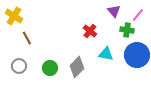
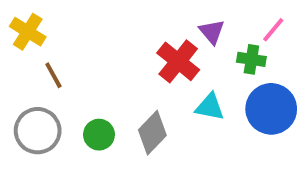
purple triangle: (114, 11) -> (212, 32), moved
red cross: (90, 31) -> (178, 61), size x1.5
gray circle: (19, 66) -> (38, 131), size x1.5

